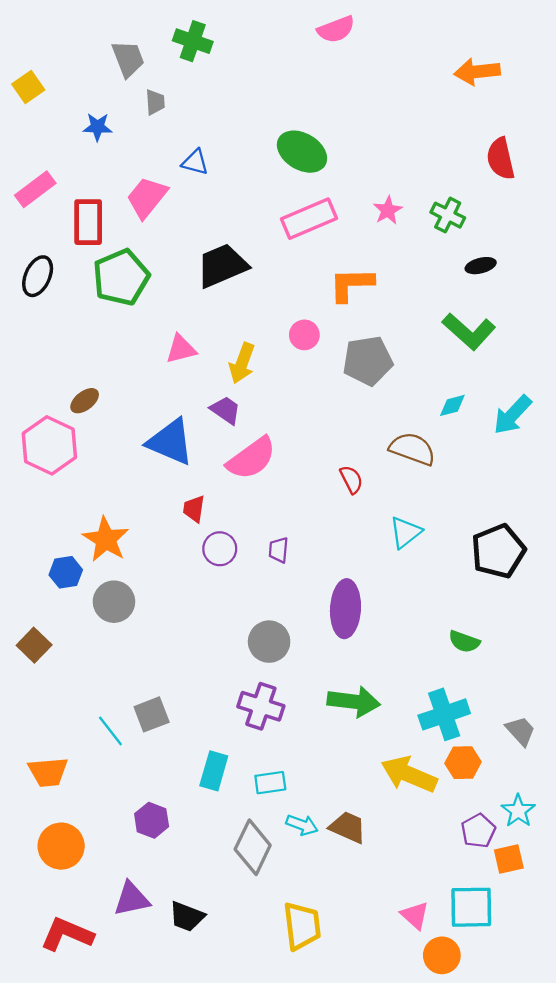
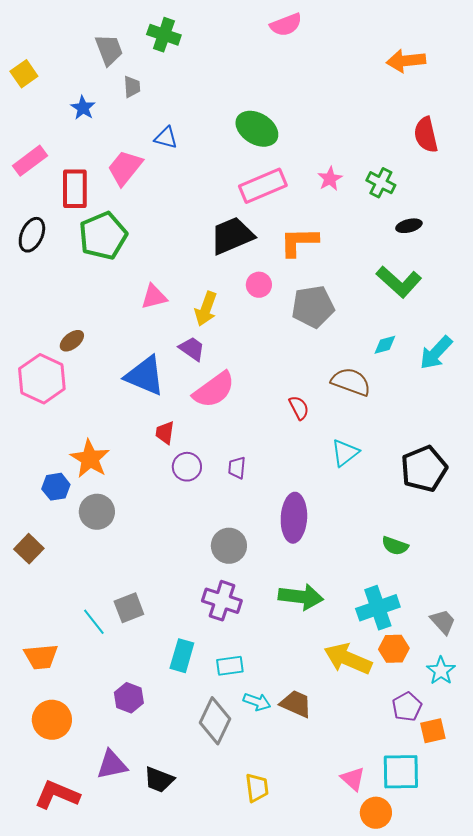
blue star: (98, 127) -> (83, 108), turned 30
black trapezoid: (222, 266) -> (232, 236), moved
cyan star: (518, 811) -> (441, 671), moved
yellow trapezoid: (302, 926) -> (257, 788), size x0.7

